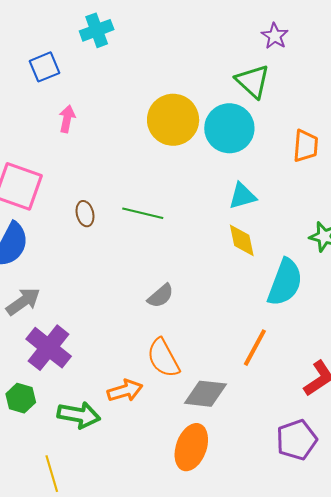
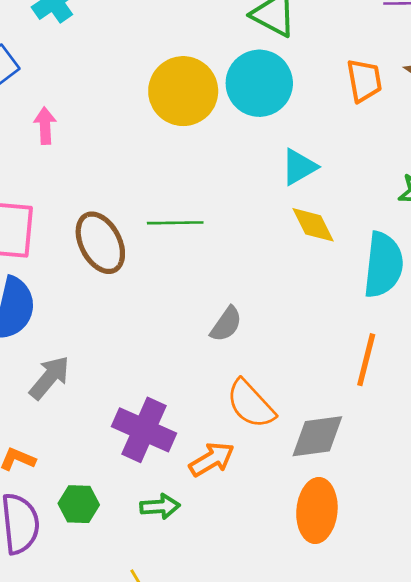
brown ellipse: (85, 214) -> (100, 243), size x1.8
purple cross: (49, 348) -> (144, 430), moved
green arrow: (79, 415) -> (160, 506), size x0.7

